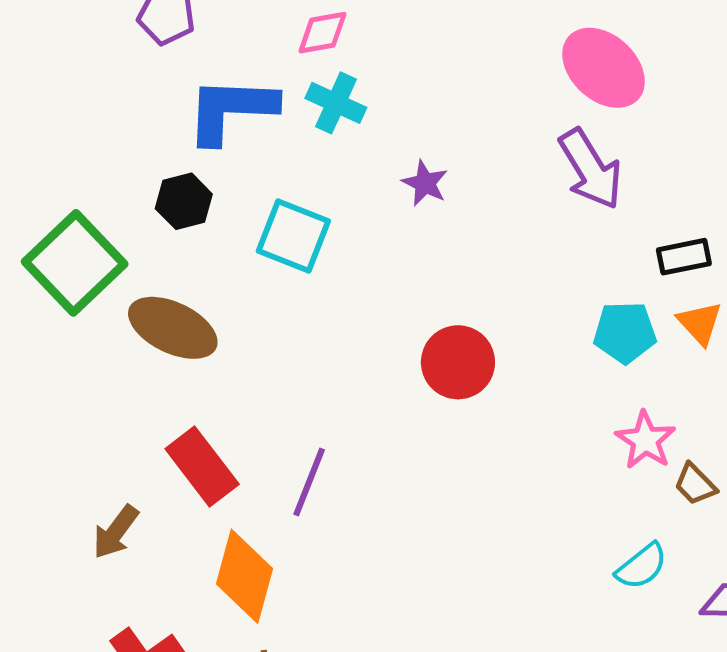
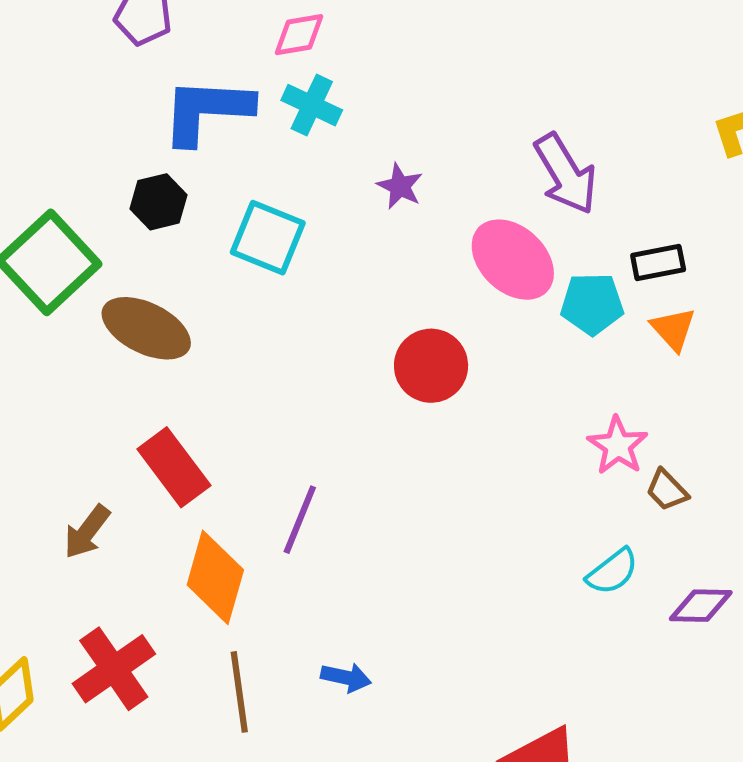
pink ellipse: (604, 68) -> (513, 260), moved
cyan pentagon: (625, 332) -> (592, 304), moved
purple line: (309, 482) -> (300, 520), moved

